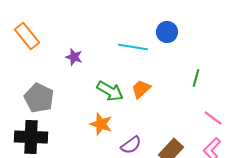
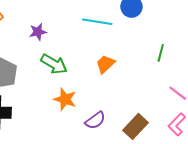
purple star: (74, 57) -> (38, 32), turned -30
green arrow: (110, 91) -> (54, 64), moved

